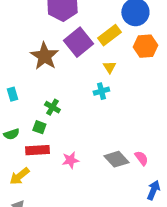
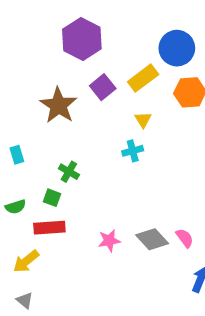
purple square: (78, 42) -> (103, 87), size x0.7
pink star: (70, 160) -> (109, 241), moved

